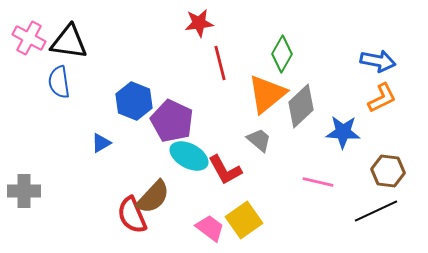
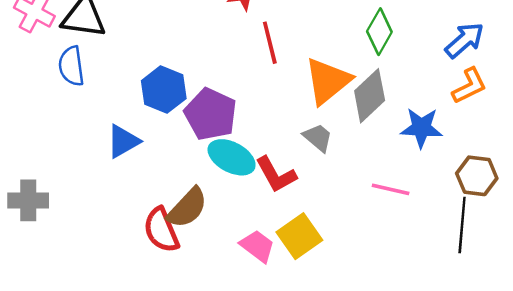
green diamond: (282, 54) -> (379, 32), moved
blue arrow: (378, 61) -> (464, 40), turned -52
blue triangle: (101, 143) -> (123, 141), size x1.4
black line: (376, 211) -> (462, 225), turned -60

